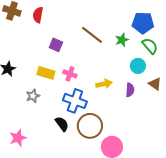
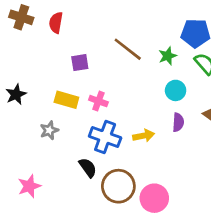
purple square: (56, 45) -> (80, 63), turned -32
cyan circle: (138, 66) -> (176, 90), moved
yellow arrow: (104, 84) -> (144, 136), moved
brown circle: (90, 126) -> (118, 186), moved

